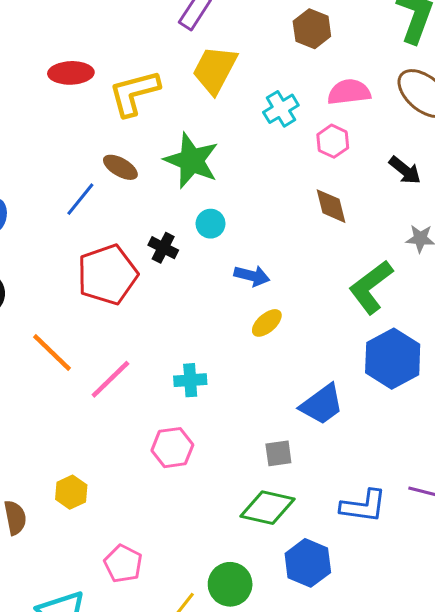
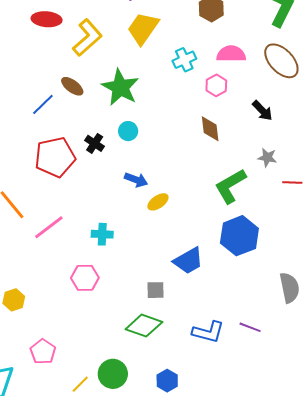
yellow L-shape: (134, 93) -> (87, 38), turned 147
blue arrow: (252, 276) -> (136, 180), moved
blue hexagon: (308, 563) -> (167, 381), moved, size x0.7

